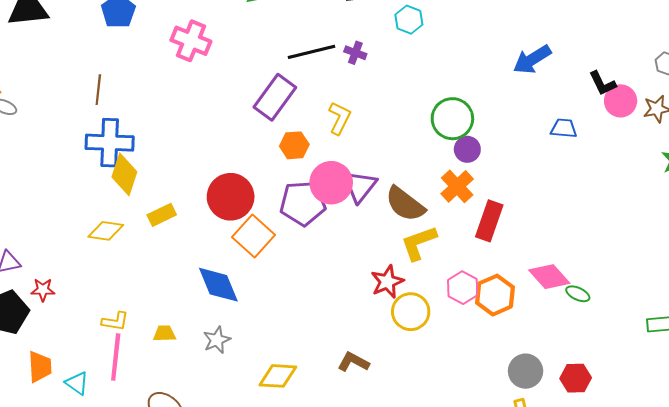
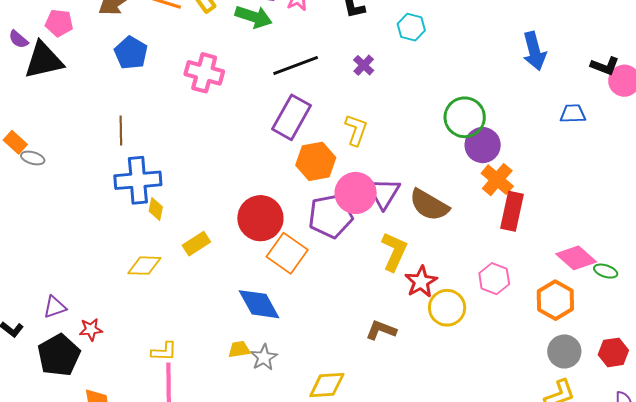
black line: (312, 52) -> (296, 65), moved
purple cross: (355, 53) -> (364, 65), turned 30
blue arrow: (532, 59) -> (534, 51), turned -66
black L-shape: (602, 83) -> (605, 66), turned -36
orange hexagon: (294, 145) -> (316, 161), size x1.4
purple circle: (467, 149) -> (483, 145), size x1.4
yellow diamond: (124, 174) -> (156, 209), size x0.6
orange cross: (457, 186) -> (497, 180), moved
yellow L-shape: (419, 243) -> (394, 252), moved, turned 141
orange hexagon: (495, 295) -> (555, 300), moved
yellow trapezoid: (164, 334) -> (239, 349), moved
brown L-shape: (353, 362) -> (381, 330), moved

